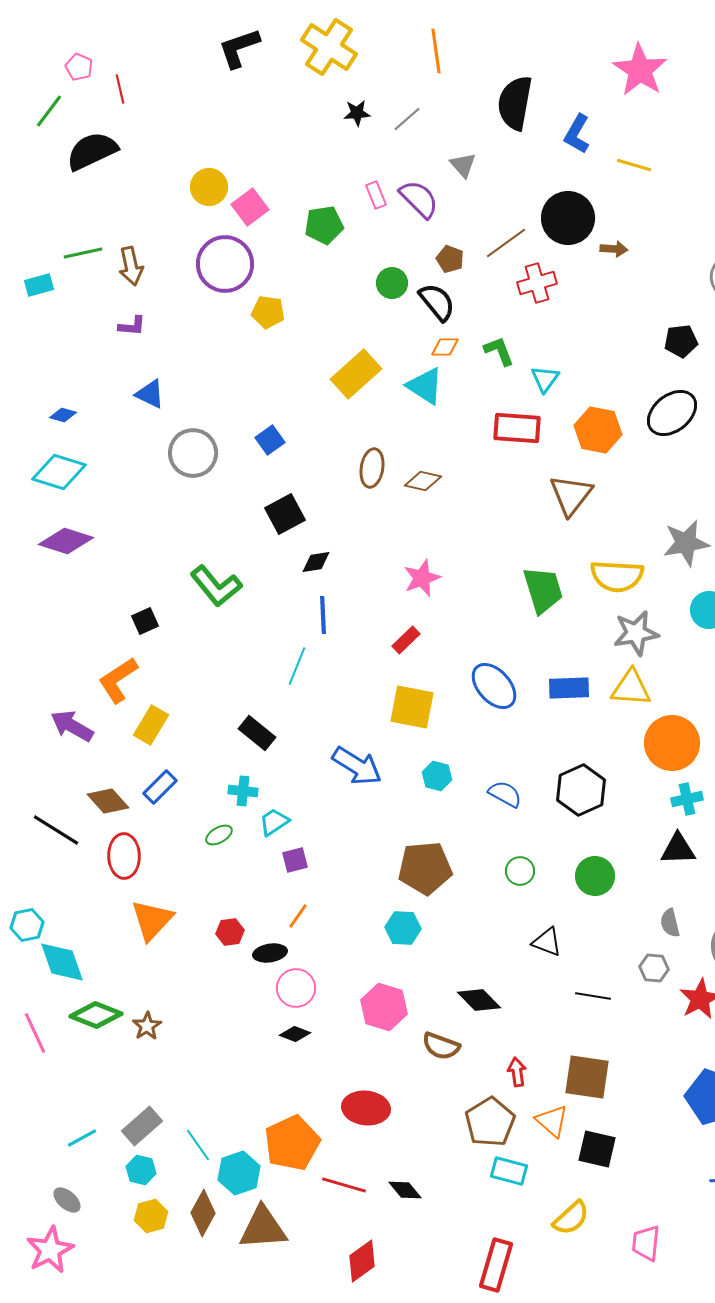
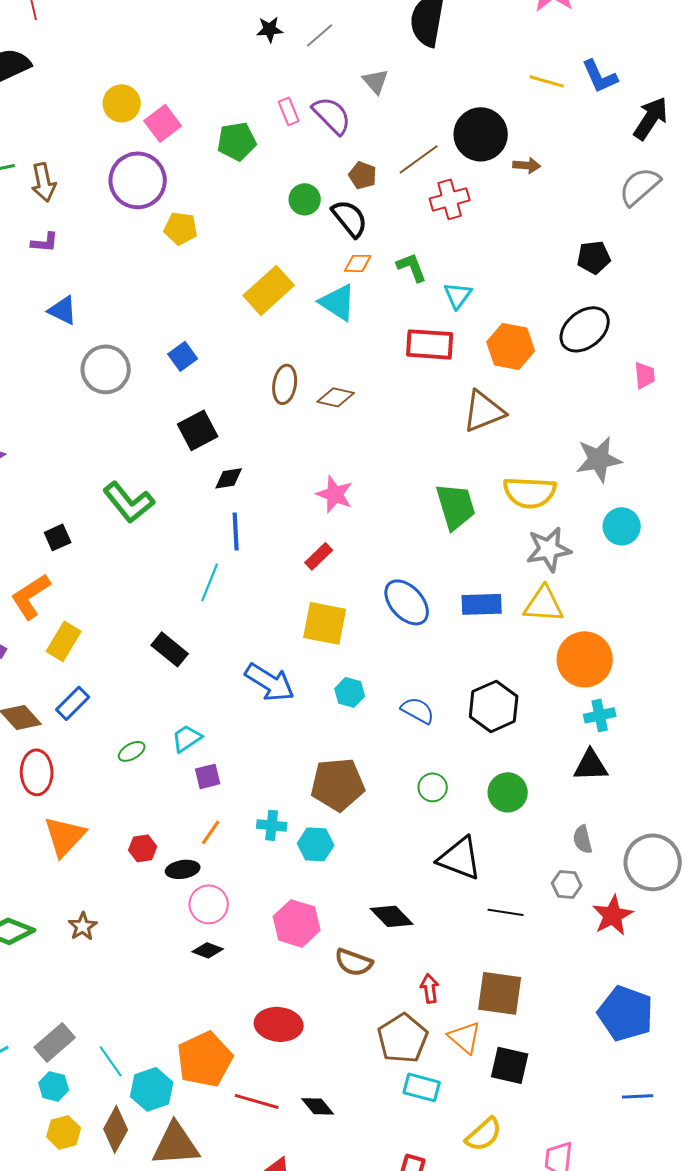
blue L-shape: (577, 134) -> (600, 76), moved, turned -54
brown triangle: (571, 495) -> (484, 411), turned 30
pink star: (422, 578) -> (335, 494), turned -30
cyan cross: (243, 791) -> (272, 825), moved
black triangle: (547, 942) -> (460, 858), size x1.5
brown star: (147, 1026) -> (83, 926), moved

